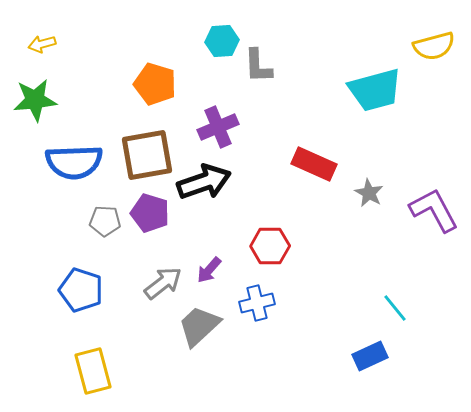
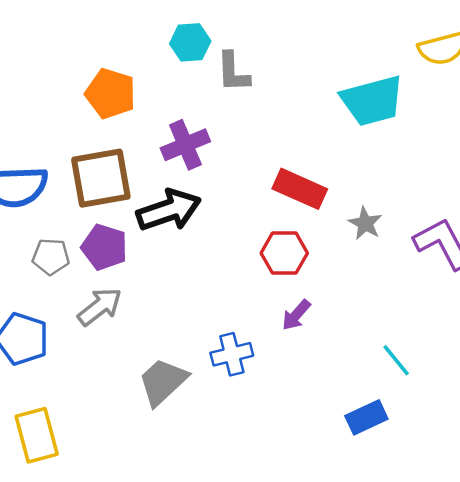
red hexagon: (270, 246) -> (284, 253), moved
purple arrow: (209, 270) -> (296, 315), moved
gray arrow: (163, 283) -> (100, 307), moved

